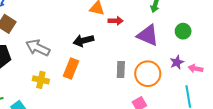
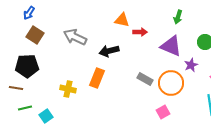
gray arrow: (38, 48) -> (75, 37), moved
purple star: (177, 62) -> (191, 65), moved
gray rectangle: (121, 70) -> (145, 79), turned -63

